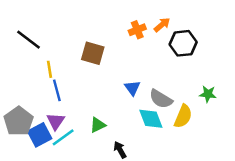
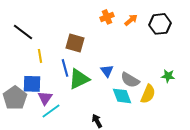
orange cross: (137, 30) -> (107, 17), moved
black hexagon: (183, 43) -> (160, 24), moved
blue line: (57, 90) -> (65, 68), moved
green triangle: (98, 125) -> (79, 79), moved, size x1.6
blue square: (40, 135) -> (32, 84), moved, turned 30

